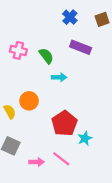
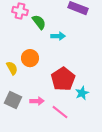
green semicircle: (46, 56) -> (39, 22), moved
pink arrow: (37, 162) -> (37, 101), moved

